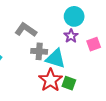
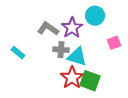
purple star: (71, 36) -> (72, 28), moved, size x1.5
green square: (69, 83) -> (90, 81), size x1.5

